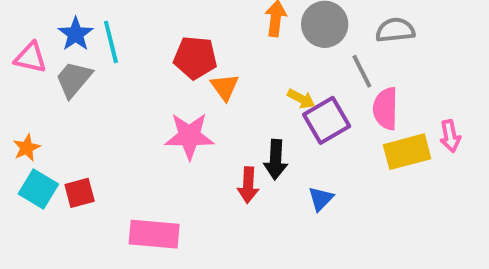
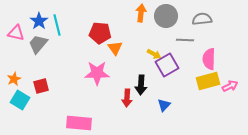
gray line: (362, 71) -> (185, 40), turned -60
pink semicircle: (385, 109) -> (209, 59), moved
pink arrow: (450, 136) -> (230, 86), moved, turned -105
red square: (80, 193) -> (41, 86), moved

